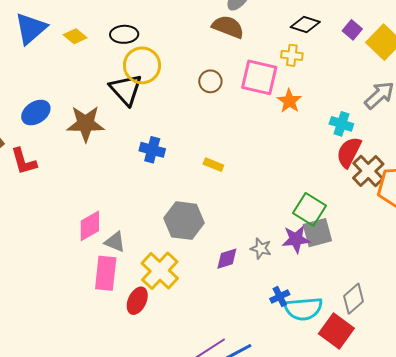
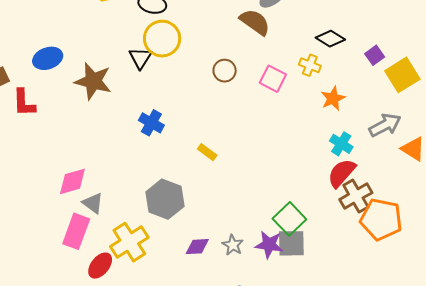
pink square: (259, 77) -> (273, 79), size x0.7
black triangle: (126, 90) -> (140, 58), size x0.7
orange star: (289, 101) -> (333, 98), moved

